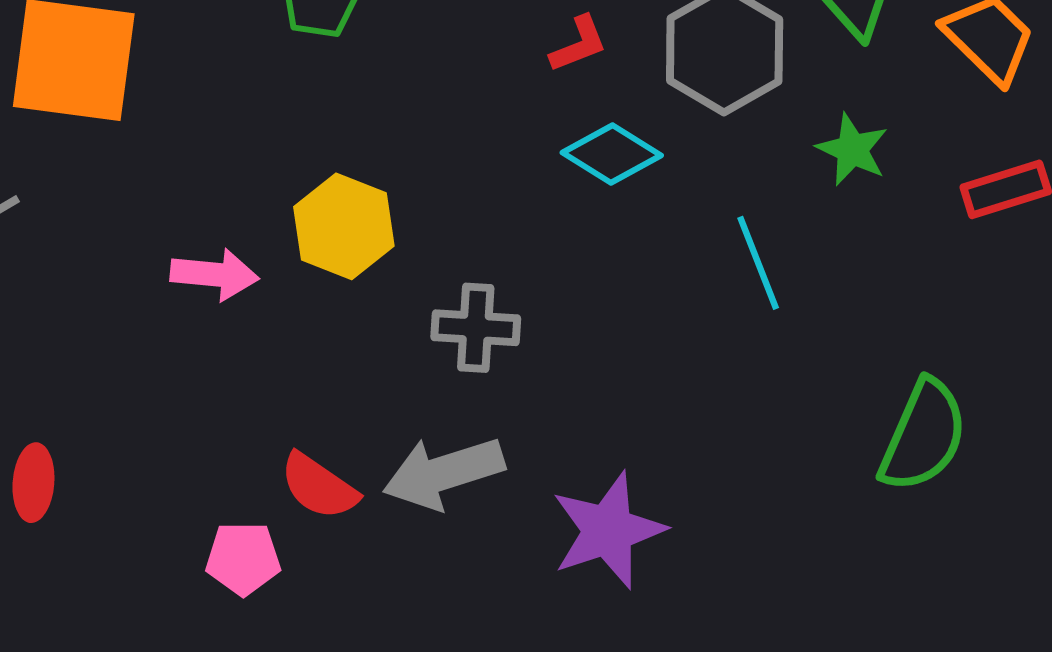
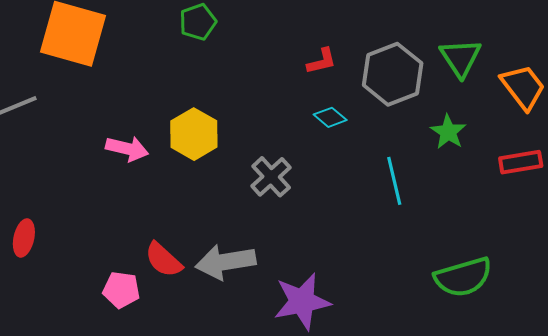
cyan diamond: (612, 154) -> (330, 117), size x0.7
gray cross: (476, 328) -> (271, 177), moved, turned 36
green semicircle: (923, 436) -> (463, 277), turned 42

